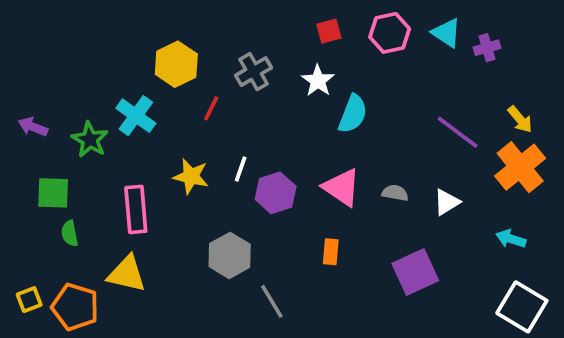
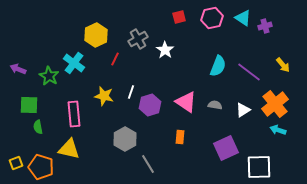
white star: (318, 81) -> (165, 50), moved
cyan semicircle: (353, 114) -> (218, 66), moved
orange cross: (520, 167) -> (275, 104), moved
white square: (522, 307) -> (259, 167), moved, turned -32

